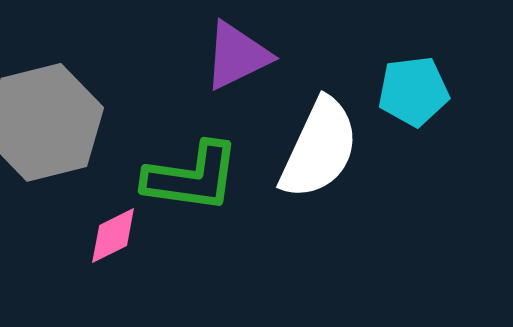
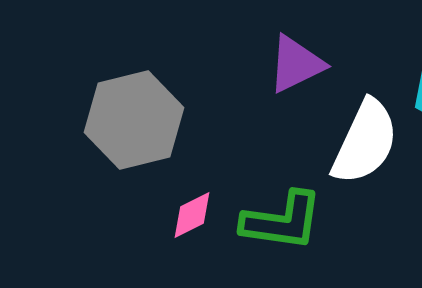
green L-shape: (192, 177) -> (282, 221), moved

